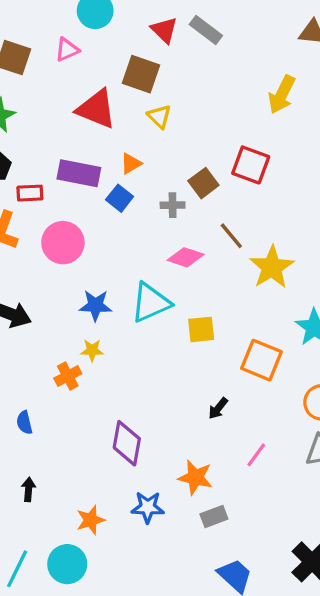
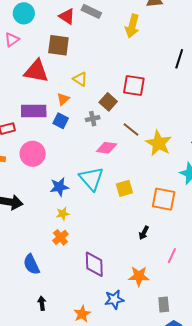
yellow arrow: (282, 94) -> (132, 26), moved
yellow triangle: (159, 116) -> (80, 79), moved
cyan triangle: (151, 303) -> (91, 179), turned -36
orange cross: (68, 376) -> (60, 237), moved
blue semicircle: (24, 423) -> (31, 264), size x1.5
gray rectangle: (214, 516) -> (164, 305), moved, turned -63

